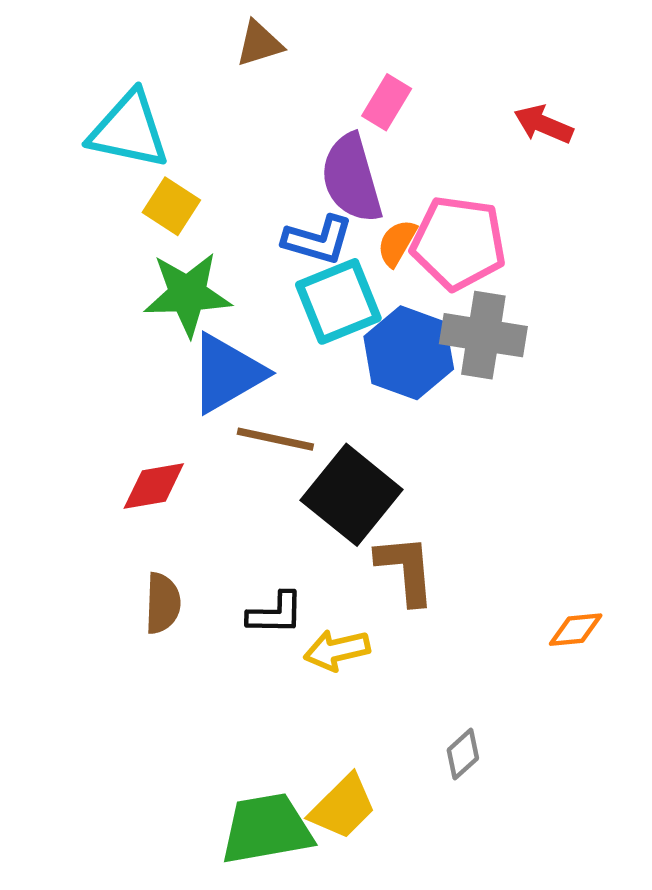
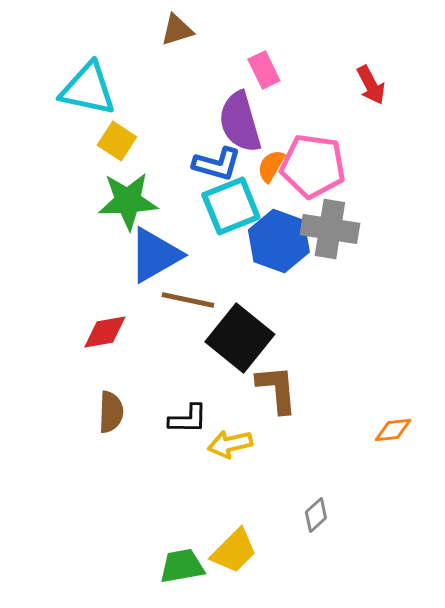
pink rectangle: (387, 102) -> (264, 70), turned -57
red arrow: (543, 124) -> (371, 85), turned -141
green trapezoid: (267, 829) -> (182, 566), size x0.7

